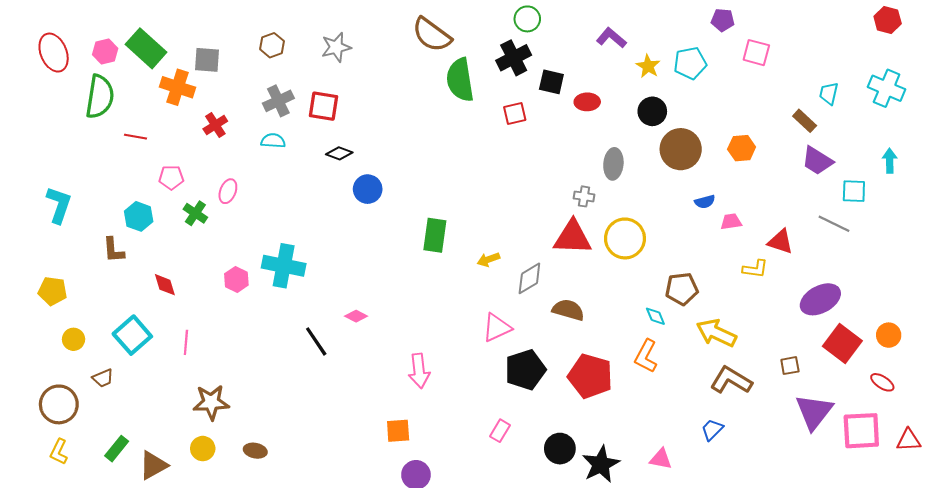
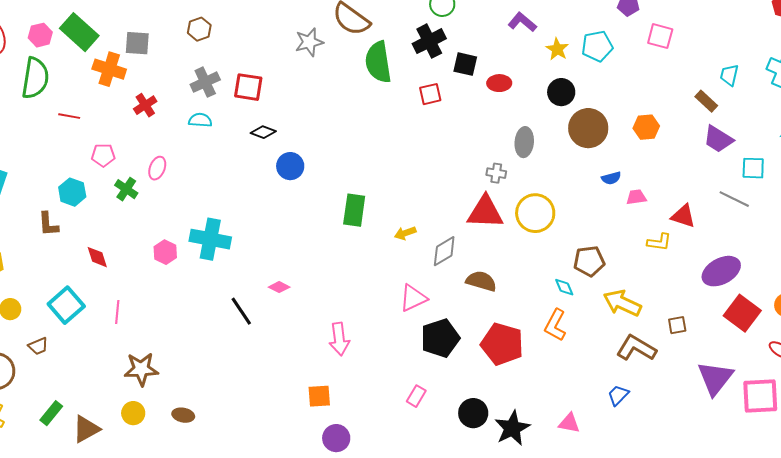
gray star: (336, 47) -> (309, 42), moved
brown square: (790, 366) -> (677, 325), moved

